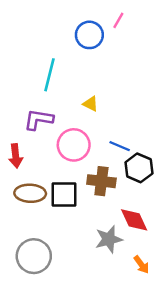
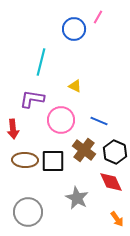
black hexagon: (139, 168) -> (115, 152), moved
brown cross: (101, 181) -> (84, 150), turned 30
gray star: (109, 239) -> (77, 198), moved, turned -30

